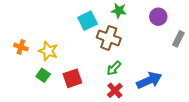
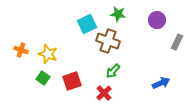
blue arrow: (149, 80) -> (161, 83), moved, size x0.7
red cross: (115, 90) -> (104, 93), moved

